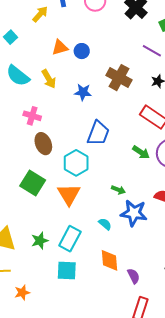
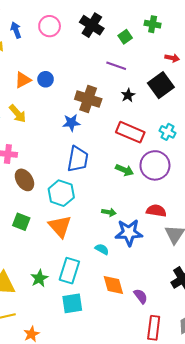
blue star: (83, 92) -> (71, 123), moved
green square: (33, 183) -> (21, 222), size x0.7

